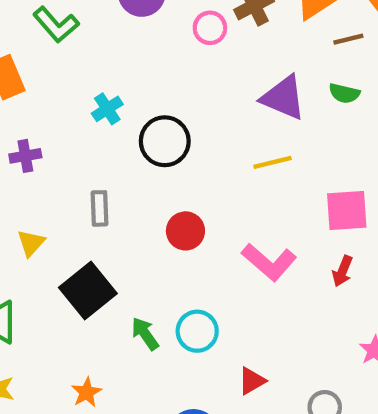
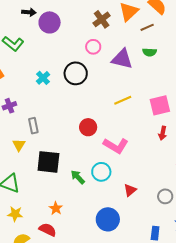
pink circle: (210, 28) -> (93, 47), moved
black circle: (165, 141) -> (76, 73), moved
yellow line: (272, 162) -> (123, 100), moved
gray rectangle: (99, 208) -> (33, 126), moved
pink L-shape: (269, 262) -> (116, 146), moved
black square: (88, 290) -> (48, 162), turned -35

